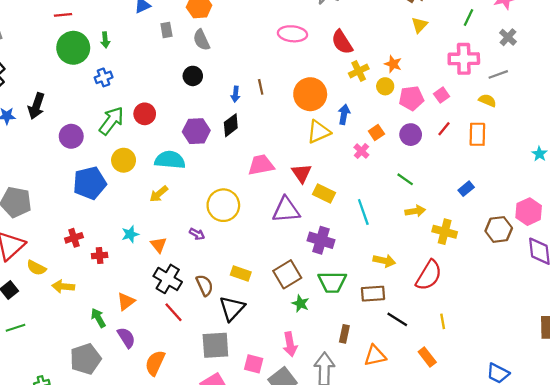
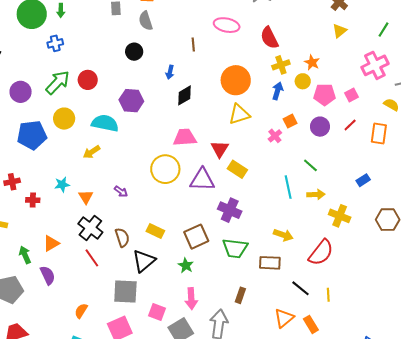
pink cross: (464, 59) -> (375, 65), turned -32
brown line: (261, 87) -> (193, 45), moved
blue arrow: (344, 114) -> (278, 91), moved
black diamond: (231, 125) -> (184, 95), moved
yellow circle: (223, 205) -> (165, 169), moved
cyan line: (363, 212) -> (288, 187), moved
green star: (300, 303) -> (186, 265), moved
black line: (397, 319) -> (300, 288), moved
orange triangle: (375, 356) -> (284, 318), moved, turned -35
orange semicircle: (155, 363) -> (81, 311), moved, size x0.7

